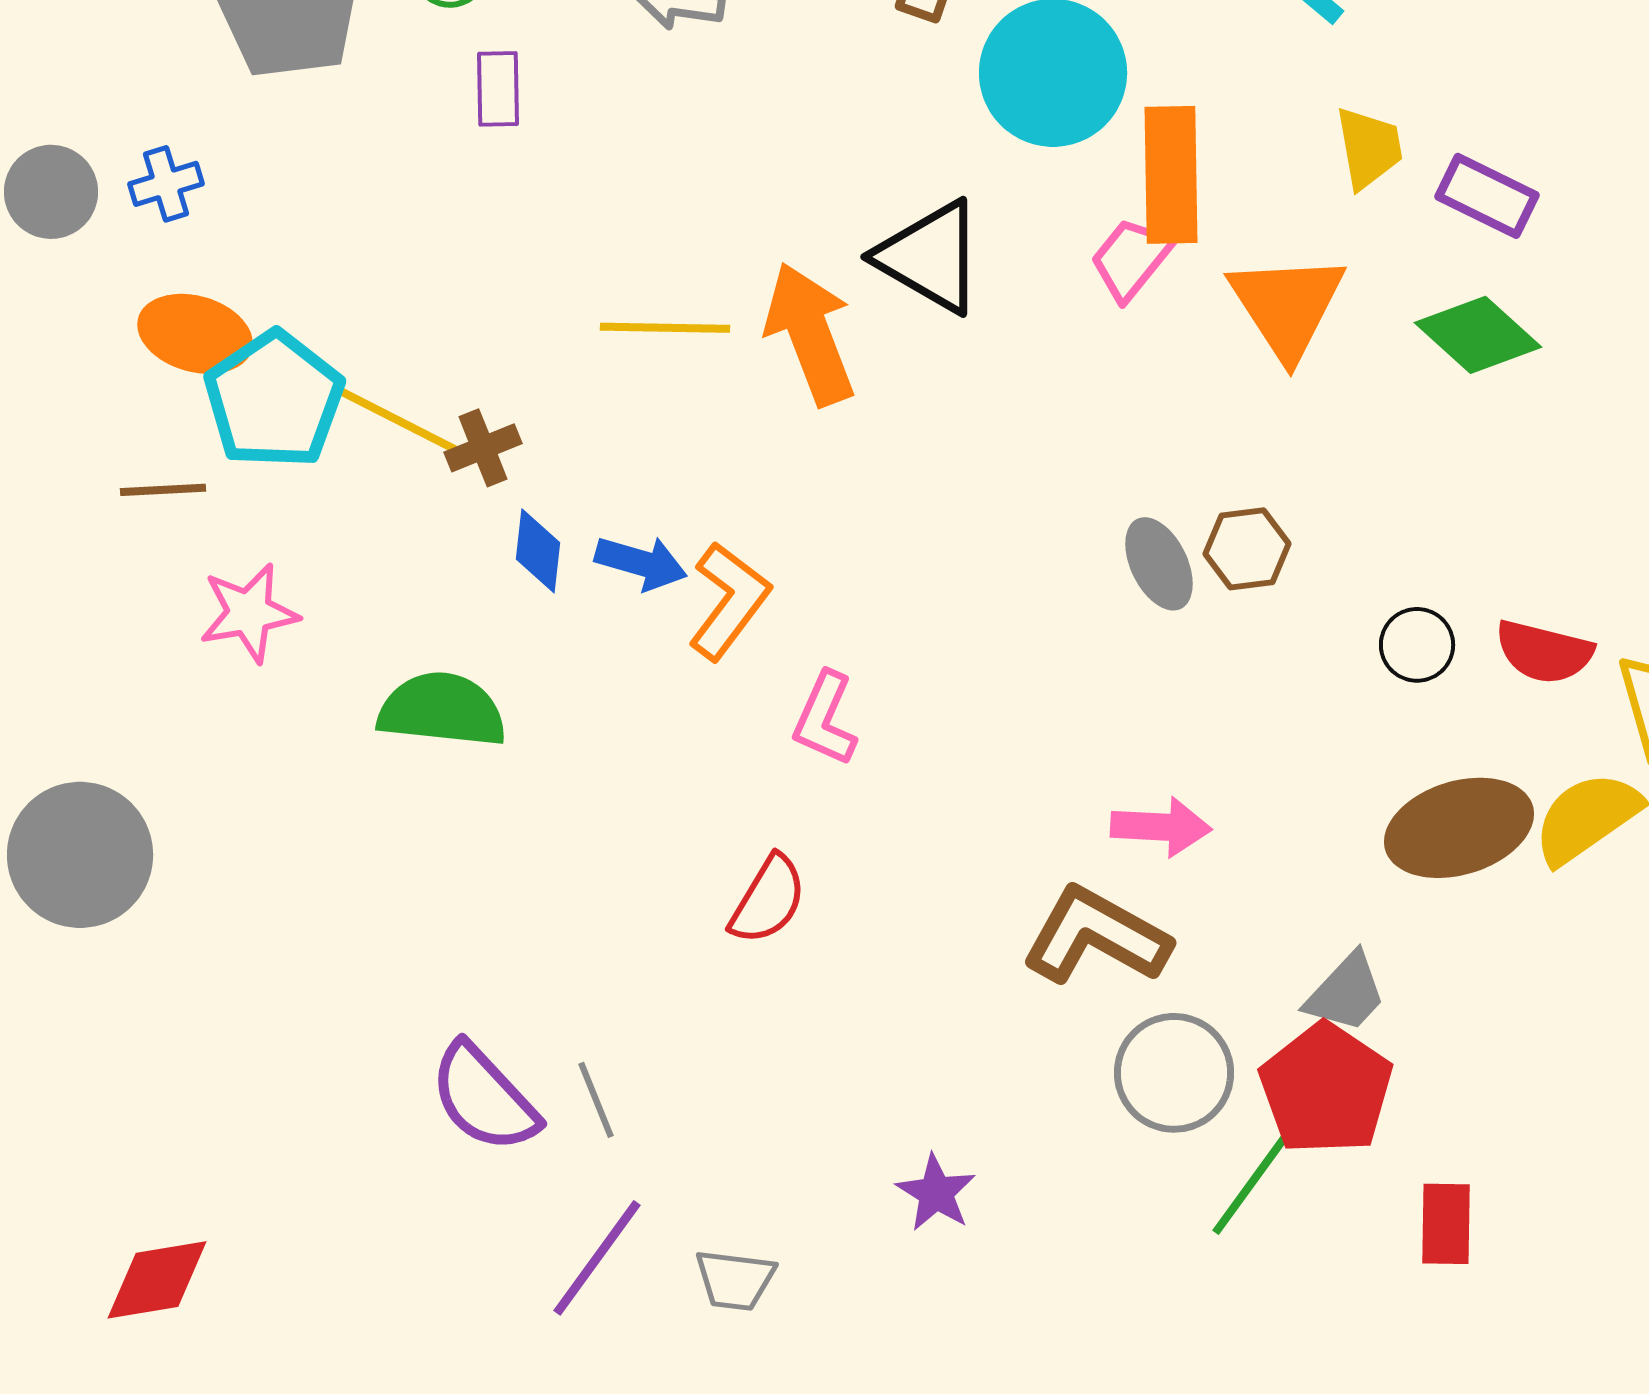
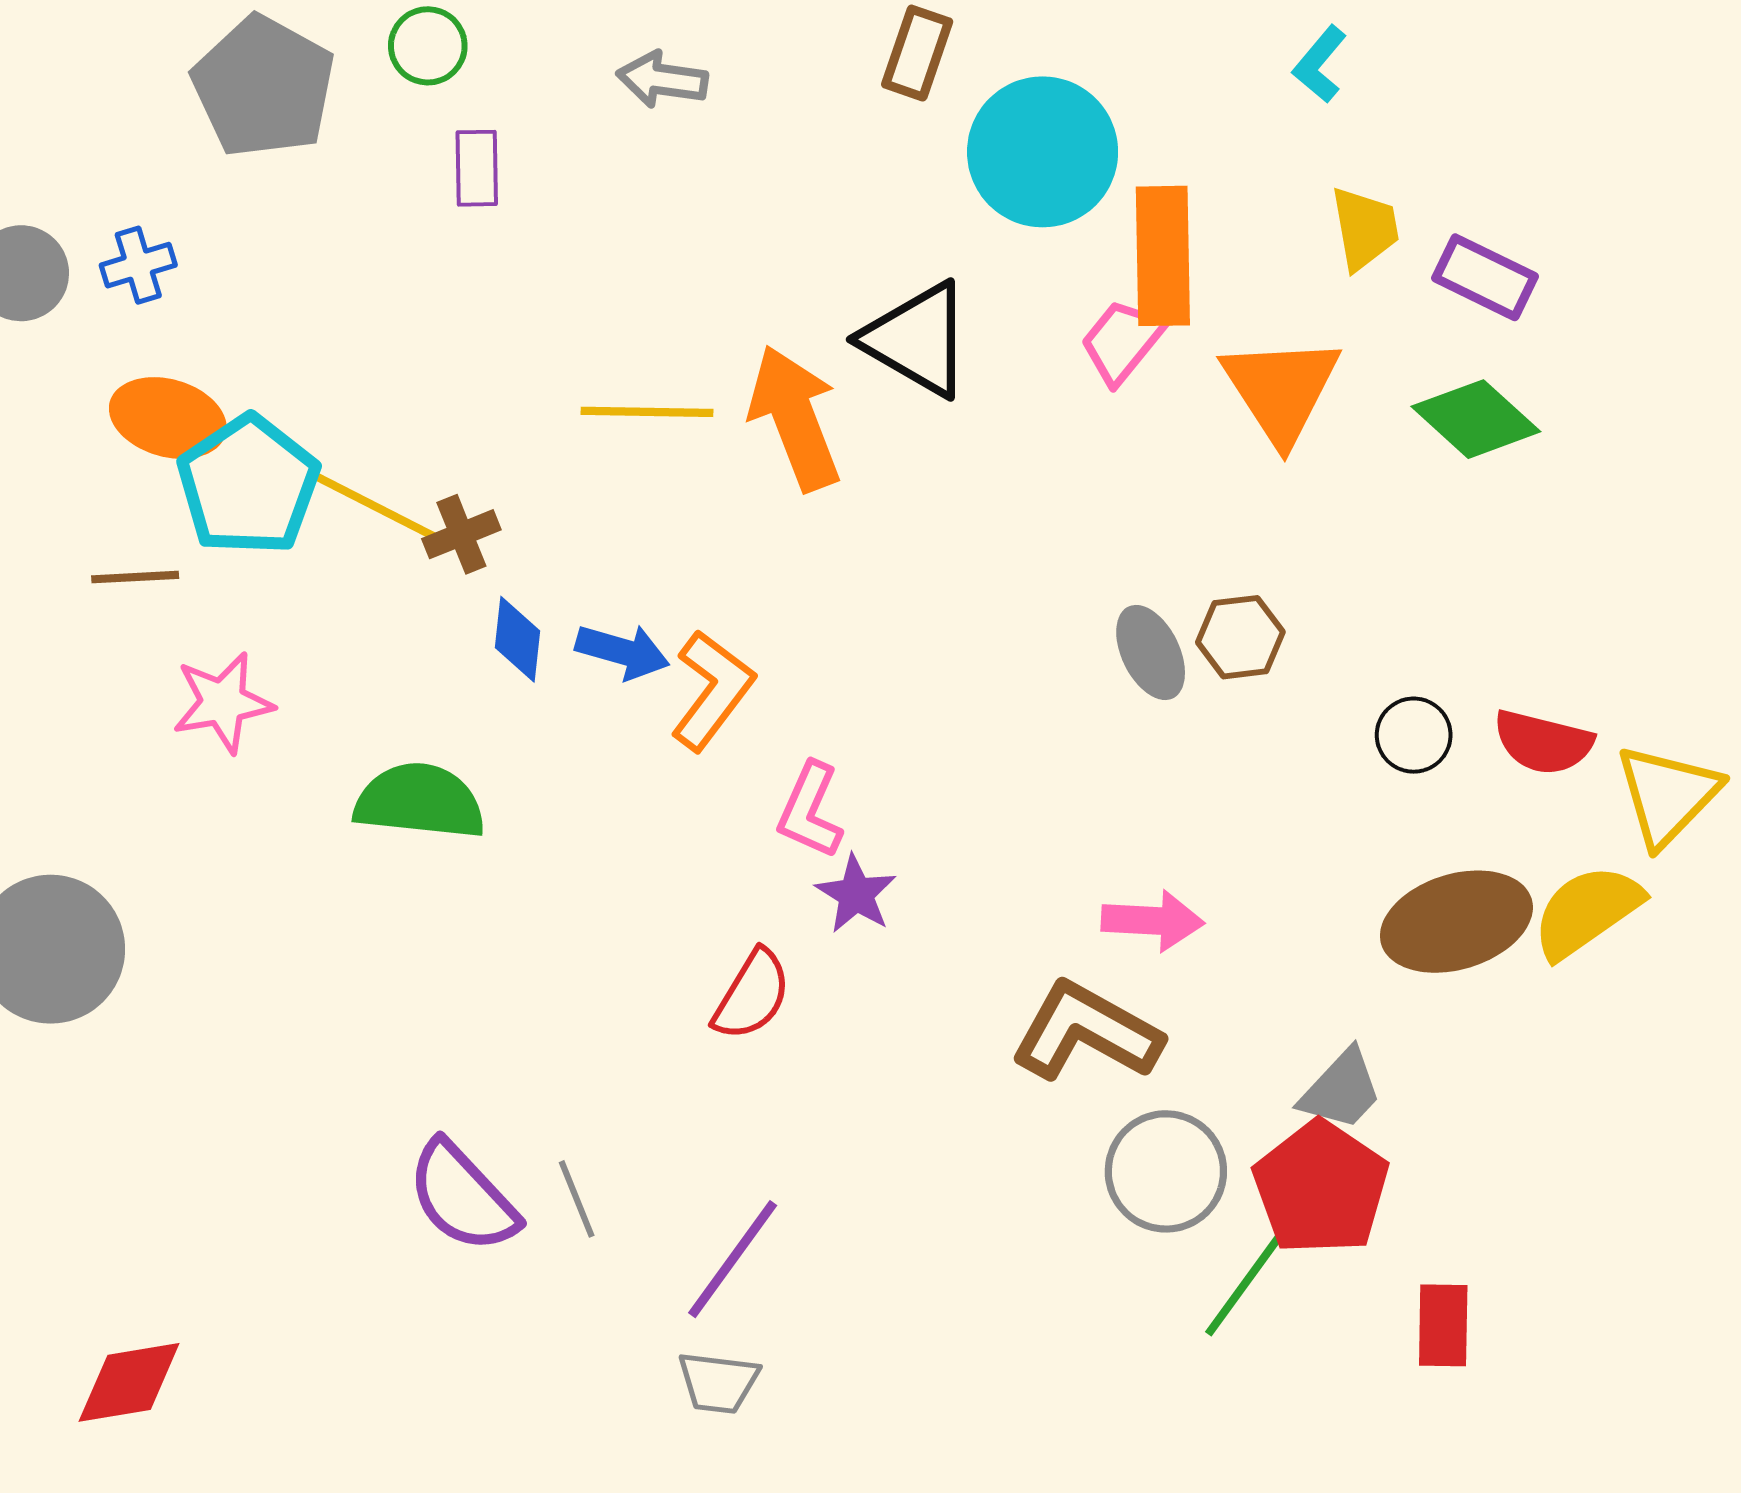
purple star: (936, 1193) -> (856, 894), moved
purple line: (597, 1258) -> (733, 1259), moved

